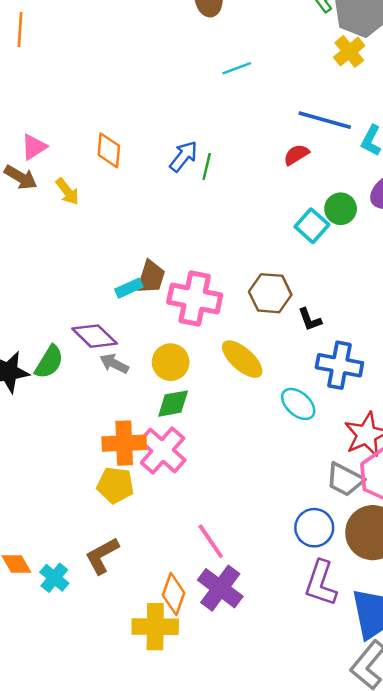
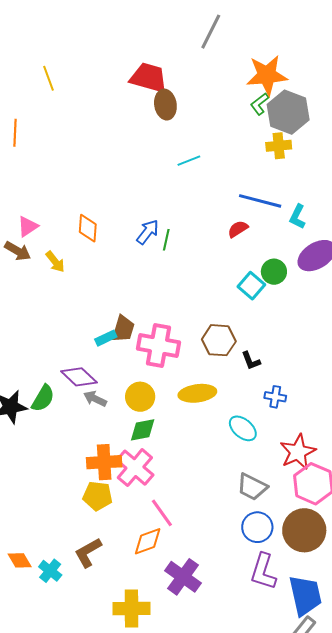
yellow cross: (349, 51) -> (279, 146), turned 35
yellow ellipse: (242, 359) -> (197, 393), turned -48
blue cross: (339, 365) -> (275, 397), size x0.6
gray trapezoid: (345, 480) -> (252, 487), moved
pink line: (211, 541) -> (162, 513), moved
orange diamond: (174, 594) -> (148, 541), moved, turned 52

